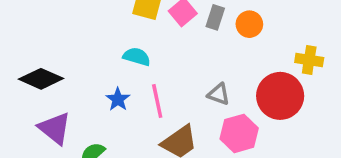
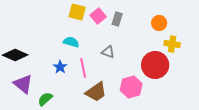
orange circle: (249, 24) -> (159, 23), moved
gray triangle: (219, 94) -> (108, 52), moved

